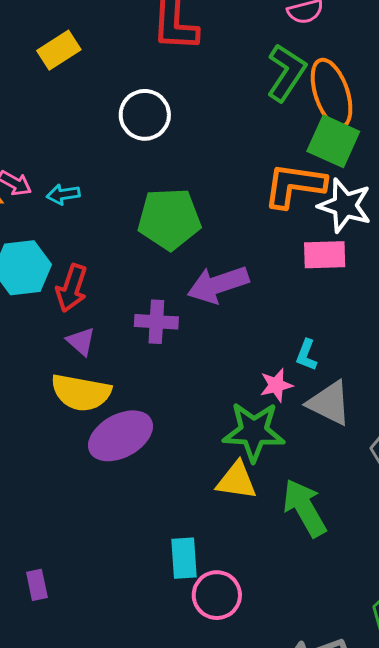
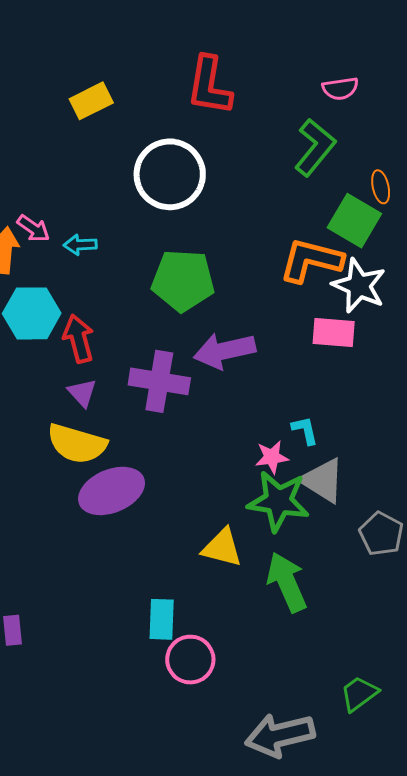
orange ellipse: (332, 93) -> (381, 187), moved, size x0.5
white circle: (145, 115) -> (170, 174), size x1.4
red arrow: (72, 288) -> (79, 339), turned 141
purple cross: (156, 322) -> (159, 381), size x1.4
cyan L-shape: (306, 355) -> (305, 430), turned 140
green star: (254, 432) -> (278, 501), moved

